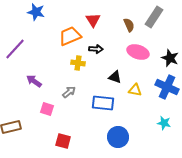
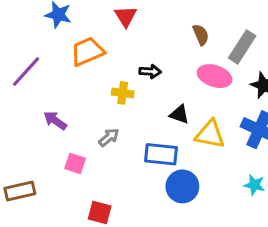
gray rectangle: (154, 17) -> (242, 47), moved
red triangle: (93, 20) -> (126, 16), moved
orange trapezoid: (70, 36) -> (87, 52), moved
yellow triangle: (135, 90) -> (210, 134), size x1.5
blue circle: (118, 137) -> (182, 186), moved

